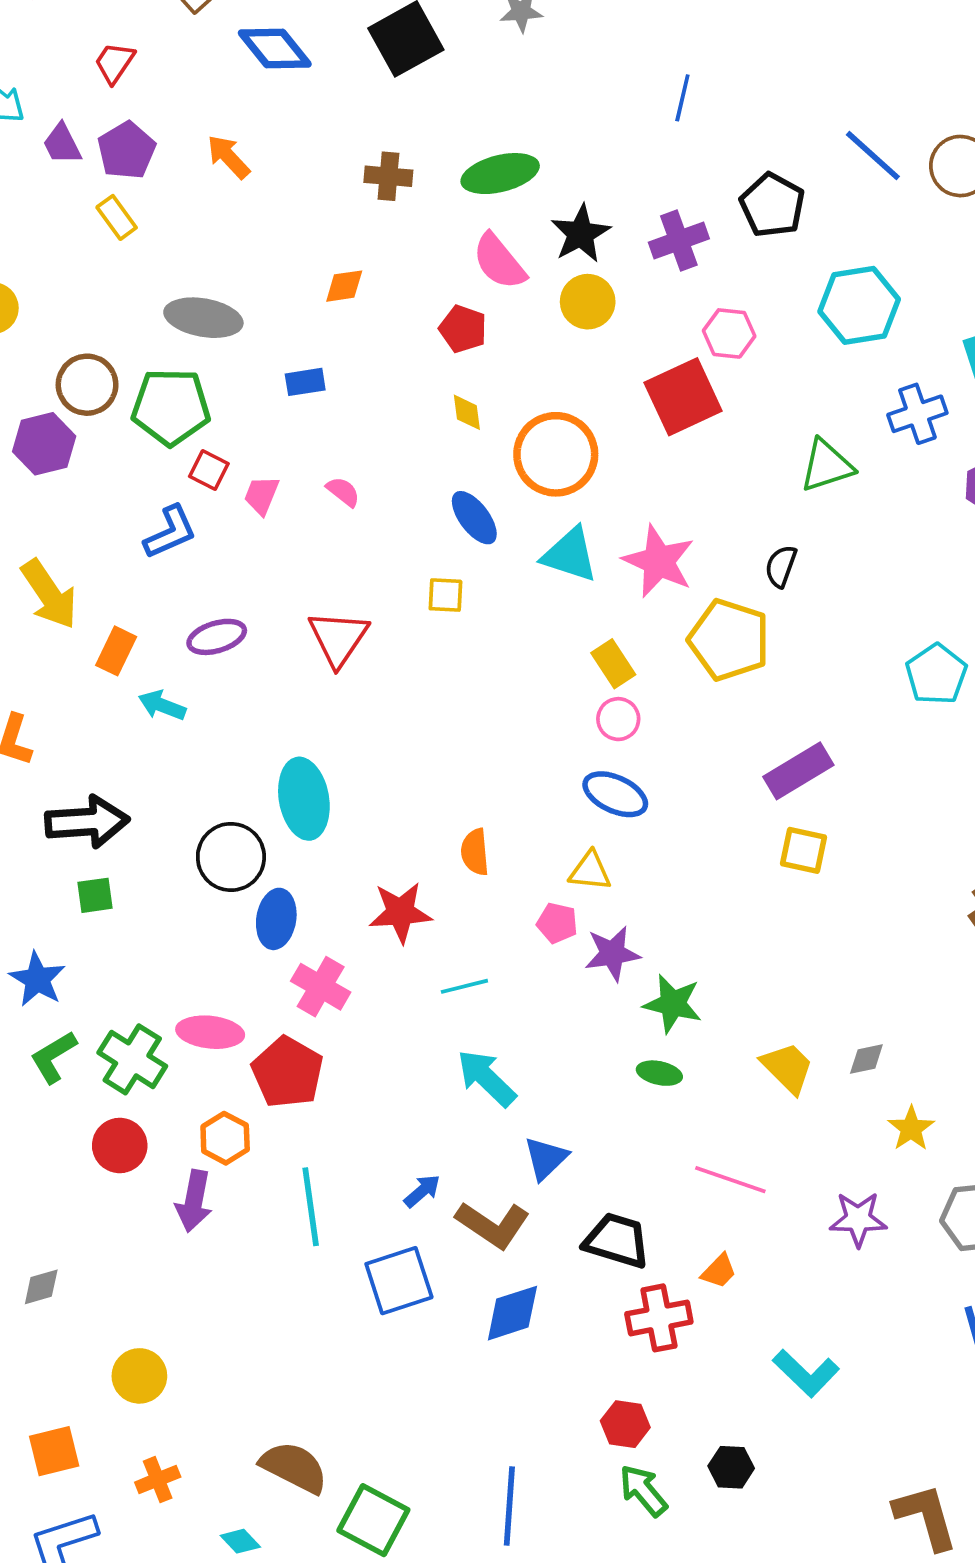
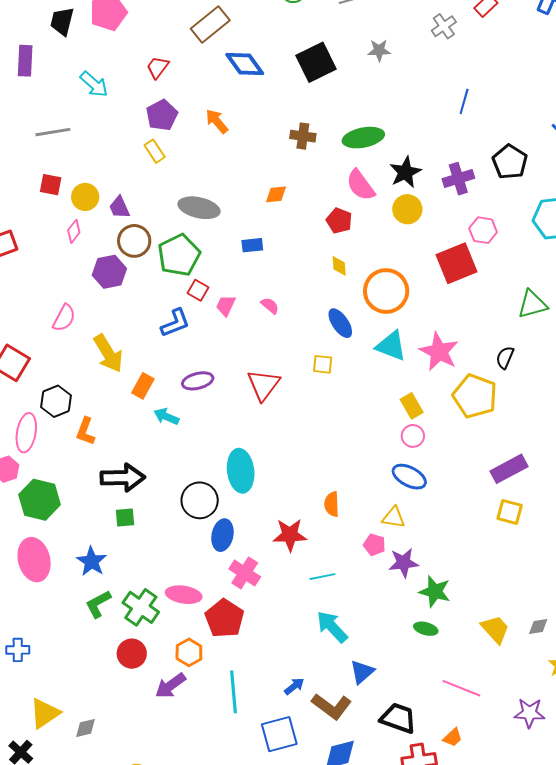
purple trapezoid: (62, 144) -> (119, 207), moved
green pentagon: (171, 407) -> (179, 255), turned -30
purple arrow: (194, 1201) -> (170, 686), turned 40

